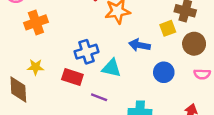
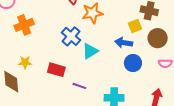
blue arrow: (139, 45) -> (124, 43), moved
blue cross: (86, 52) -> (71, 36), moved, turned -30
cyan triangle: (111, 68) -> (90, 51), moved, turned -42

